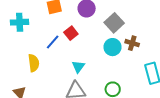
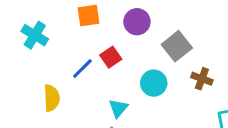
cyan cross: (20, 22) -> (35, 35), turned 30
cyan circle: (112, 47) -> (154, 83), moved

